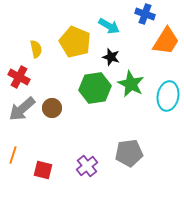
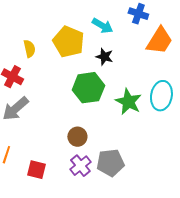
green star: (131, 84) -> (128, 102), moved
brown circle: (52, 108) -> (77, 137), moved
gray pentagon: (129, 153) -> (110, 163), moved

